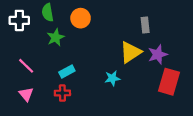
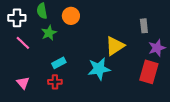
gray rectangle: (145, 25) -> (144, 26), moved
purple star: (158, 54) -> (157, 48), moved
pink line: (26, 66) -> (23, 43), moved
cyan star: (112, 78) -> (99, 69), size x1.6

